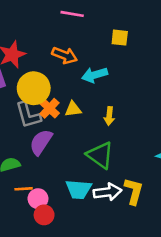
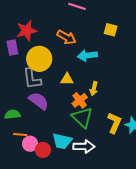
orange cross: (49, 108) -> (80, 100), moved
purple semicircle: (41, 142) -> (39, 101), turned 85
yellow L-shape: (134, 191) -> (114, 123), moved
red circle: (44, 215) -> (43, 150), moved

